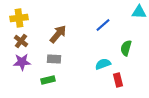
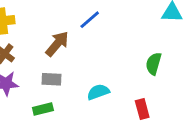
blue line: (103, 25) -> (90, 20), moved
cyan semicircle: (103, 64) -> (98, 92), moved

